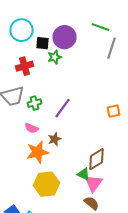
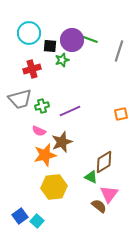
green line: (100, 27) -> (89, 39), moved
purple line: (62, 108) -> (70, 111), turned 30
brown star: (54, 139) -> (62, 142), size x1.5
pink triangle: (94, 183) -> (109, 194), moved

